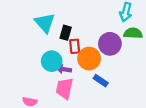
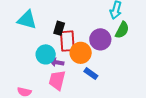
cyan triangle: (45, 23) -> (27, 20), moved, turned -35
green semicircle: (133, 33) -> (122, 30), turned 114
red rectangle: (75, 46) -> (67, 41), size x1.5

